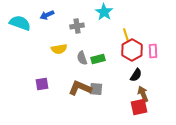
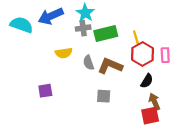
cyan star: (104, 12) -> (85, 13), moved
blue arrow: (47, 15) -> (51, 16), size x1.6
green rectangle: (98, 59) -> (106, 33), moved, size x1.5
brown L-shape: (80, 88) -> (110, 66), moved

